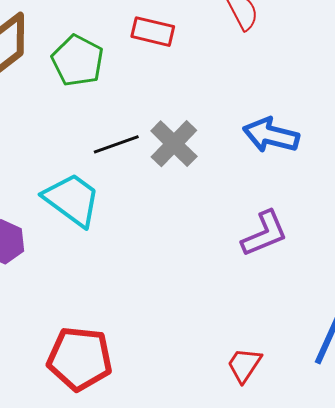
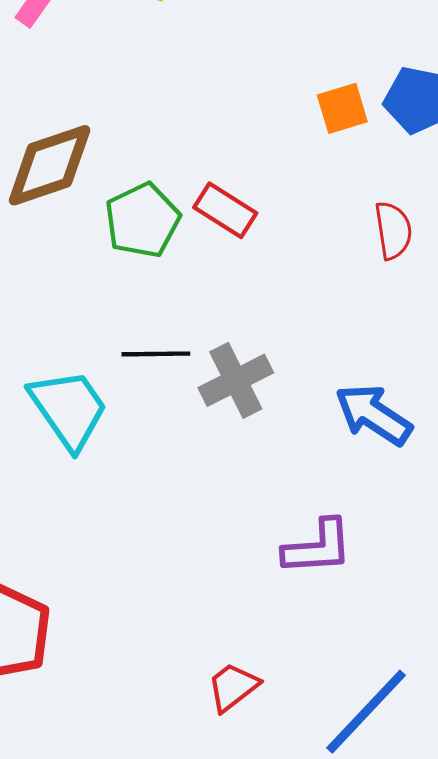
red rectangle: (153, 32) -> (225, 210), moved
red trapezoid: (244, 365) -> (233, 687), moved

